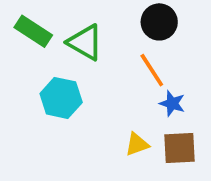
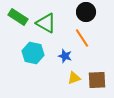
blue star: (172, 103) -> (65, 56), moved

